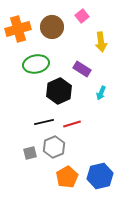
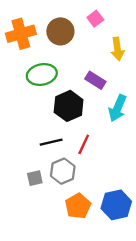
cyan arrow: (101, 93) -> (117, 108), size x1.6
red line: (72, 124) -> (84, 144), turned -48

